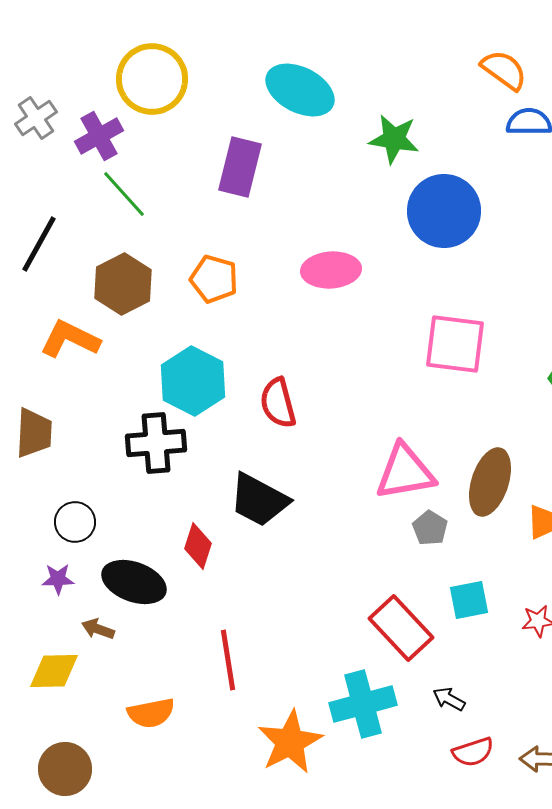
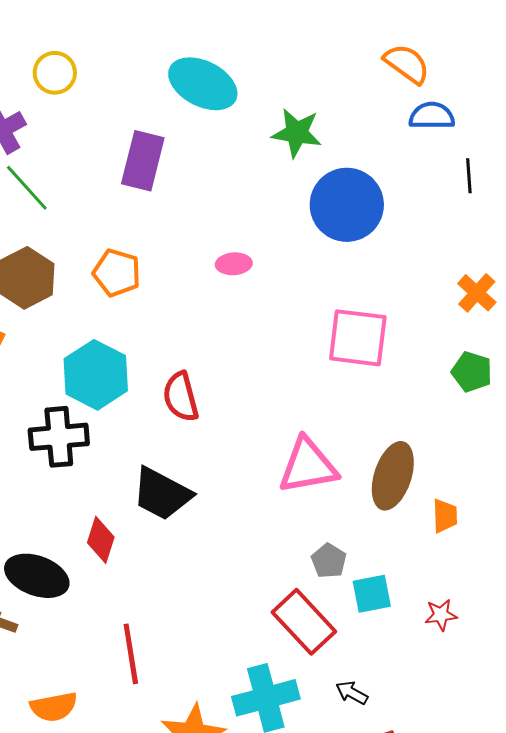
yellow circle: (152, 79) -> (55, 73), size x0.6
pink ellipse: (331, 270) -> (234, 264), size x0.6
gray pentagon: (430, 528) -> (329, 561), moved

